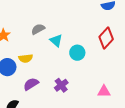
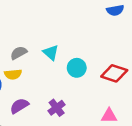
gray semicircle: (38, 29) -> (19, 53), moved
red diamond: (106, 38) -> (114, 73), moved, turned 65

